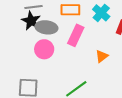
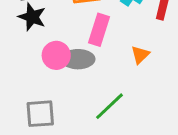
gray ellipse: (46, 27) -> (78, 59), moved

